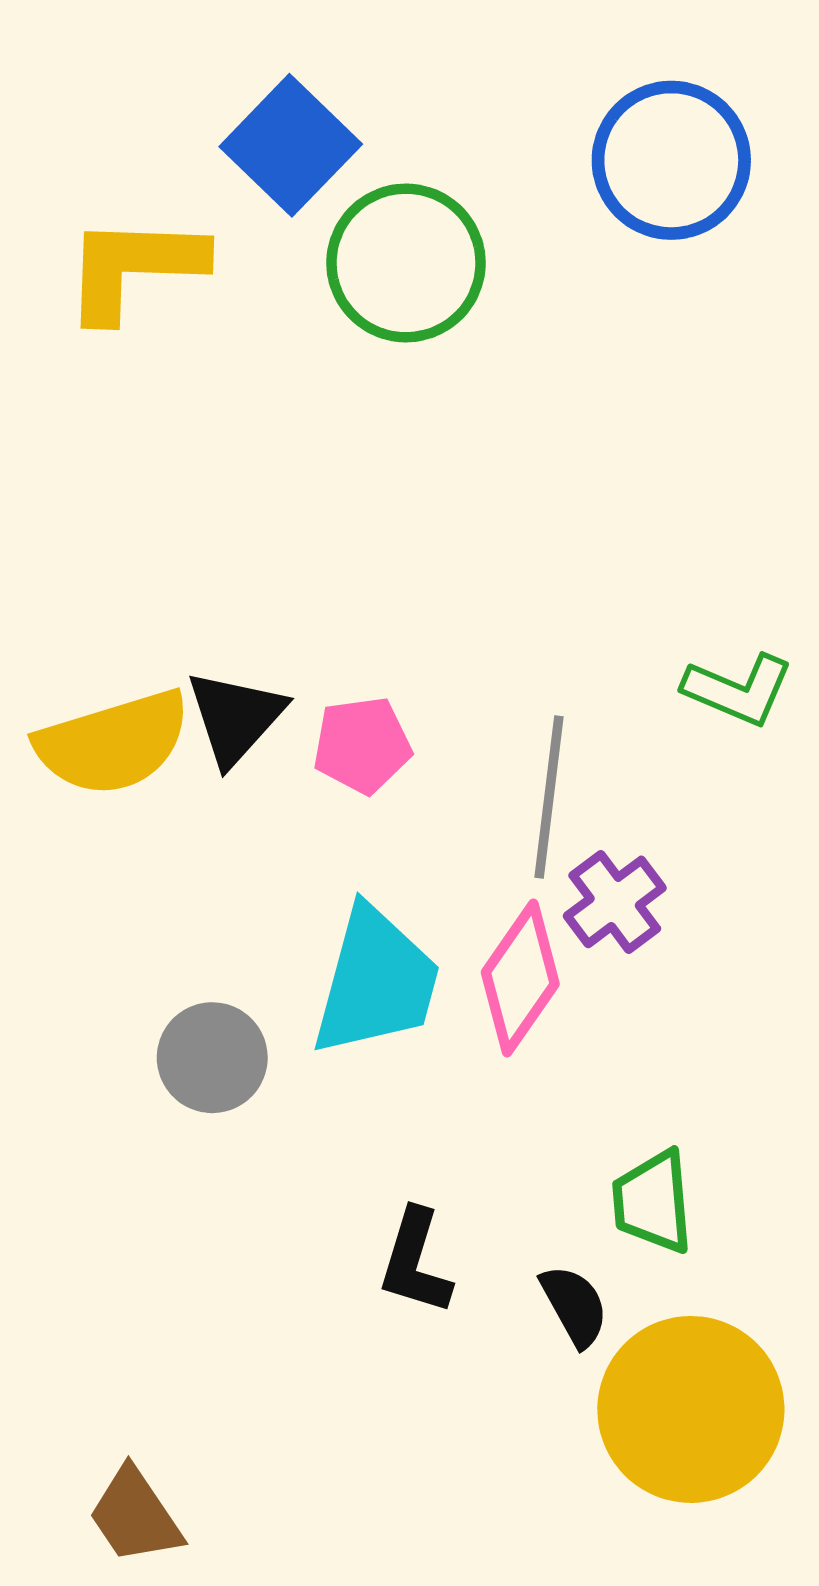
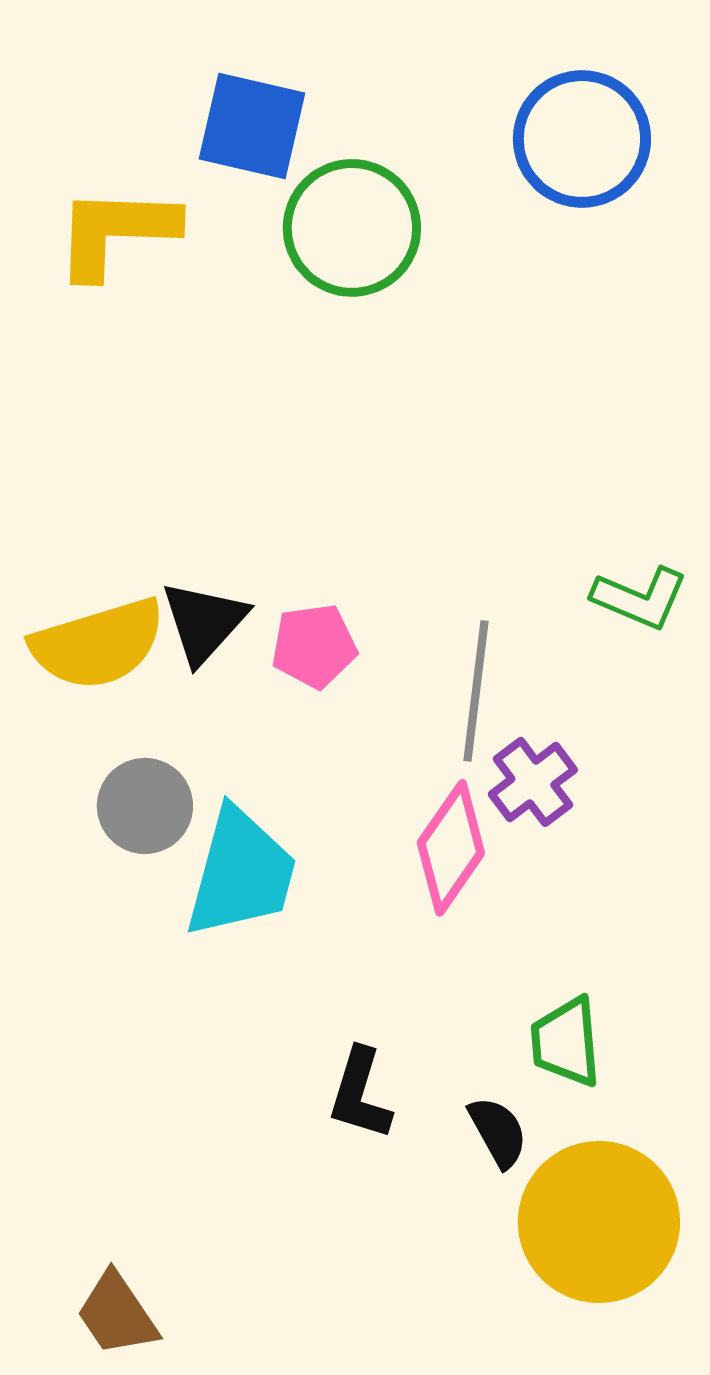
blue square: (291, 145) -> (252, 126), turned -31
cyan trapezoid: (376, 982) -> (241, 873), moved
gray circle: (212, 1058) -> (145, 806), moved

